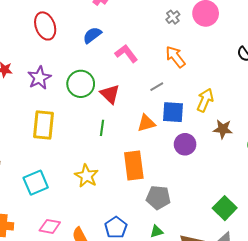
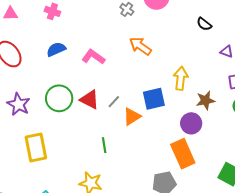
blue semicircle: (92, 35) -> (56, 49), turned 30
gray line: (157, 87) -> (114, 102), moved
green line: (102, 128) -> (104, 145), moved
purple circle: (185, 144) -> (191, 123), moved
orange rectangle: (134, 165) -> (183, 154), moved

